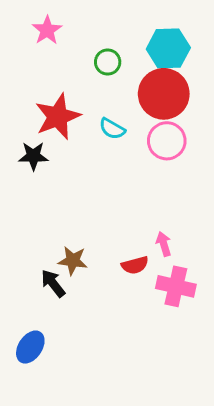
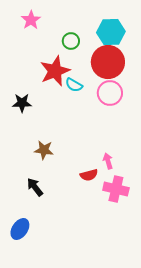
red star: (58, 117) -> (55, 71), moved
brown star: (73, 261) -> (44, 150), moved

